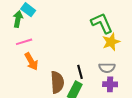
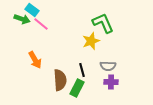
green arrow: (18, 19) -> (22, 19), turned 98
pink line: (24, 42) -> (41, 24), moved, turned 56
yellow star: (111, 42) -> (91, 41), moved

